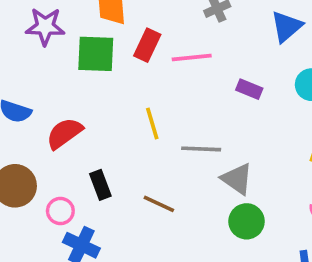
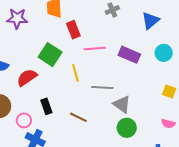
red rectangle: (147, 45) -> (73, 30), turned -48
green square: (96, 54) -> (50, 55), moved, turned 30
pink line: (192, 58) -> (95, 49), moved
purple rectangle: (249, 89) -> (129, 55), size x1.5

